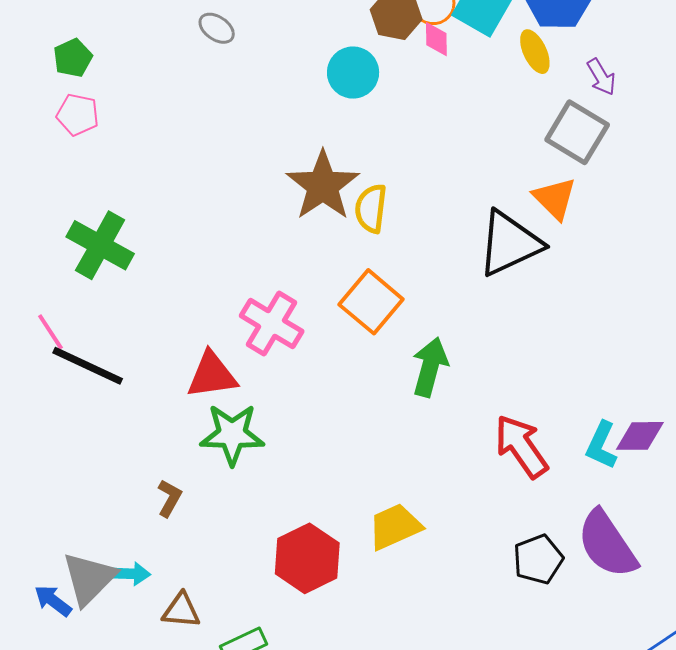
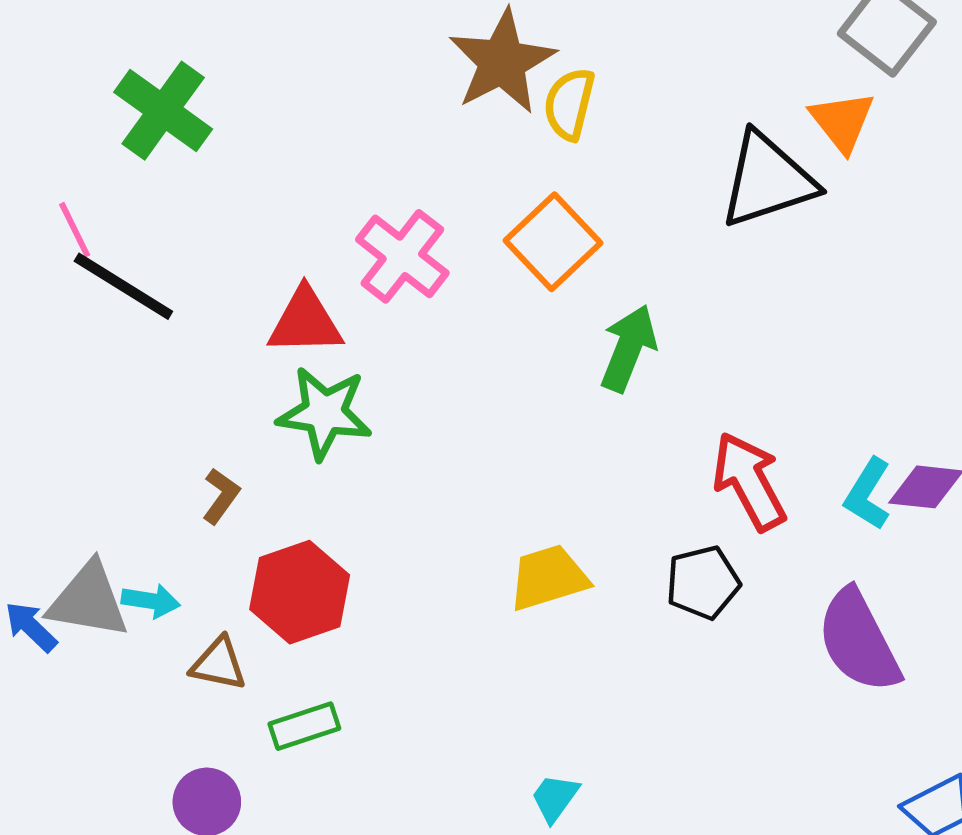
red hexagon: (307, 558) -> (300, 592), moved
black pentagon: (538, 559) -> (703, 582), moved
gray triangle: (89, 578) -> (88, 600), turned 48

